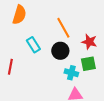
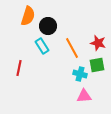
orange line: (63, 28) -> (72, 48), moved
black circle: (60, 51) -> (48, 26), moved

